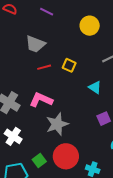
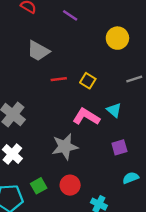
gray trapezoid: (35, 44) -> (38, 51), moved
pink L-shape: (41, 100) -> (86, 117), moved
red circle: (66, 156) -> (70, 185), size x0.7

